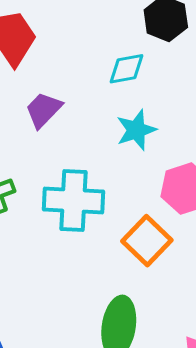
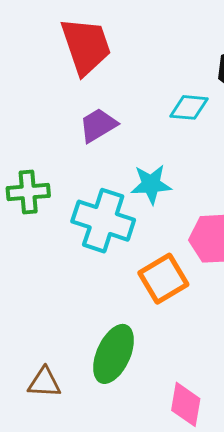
cyan star: (136, 130) -> (151, 184), moved

